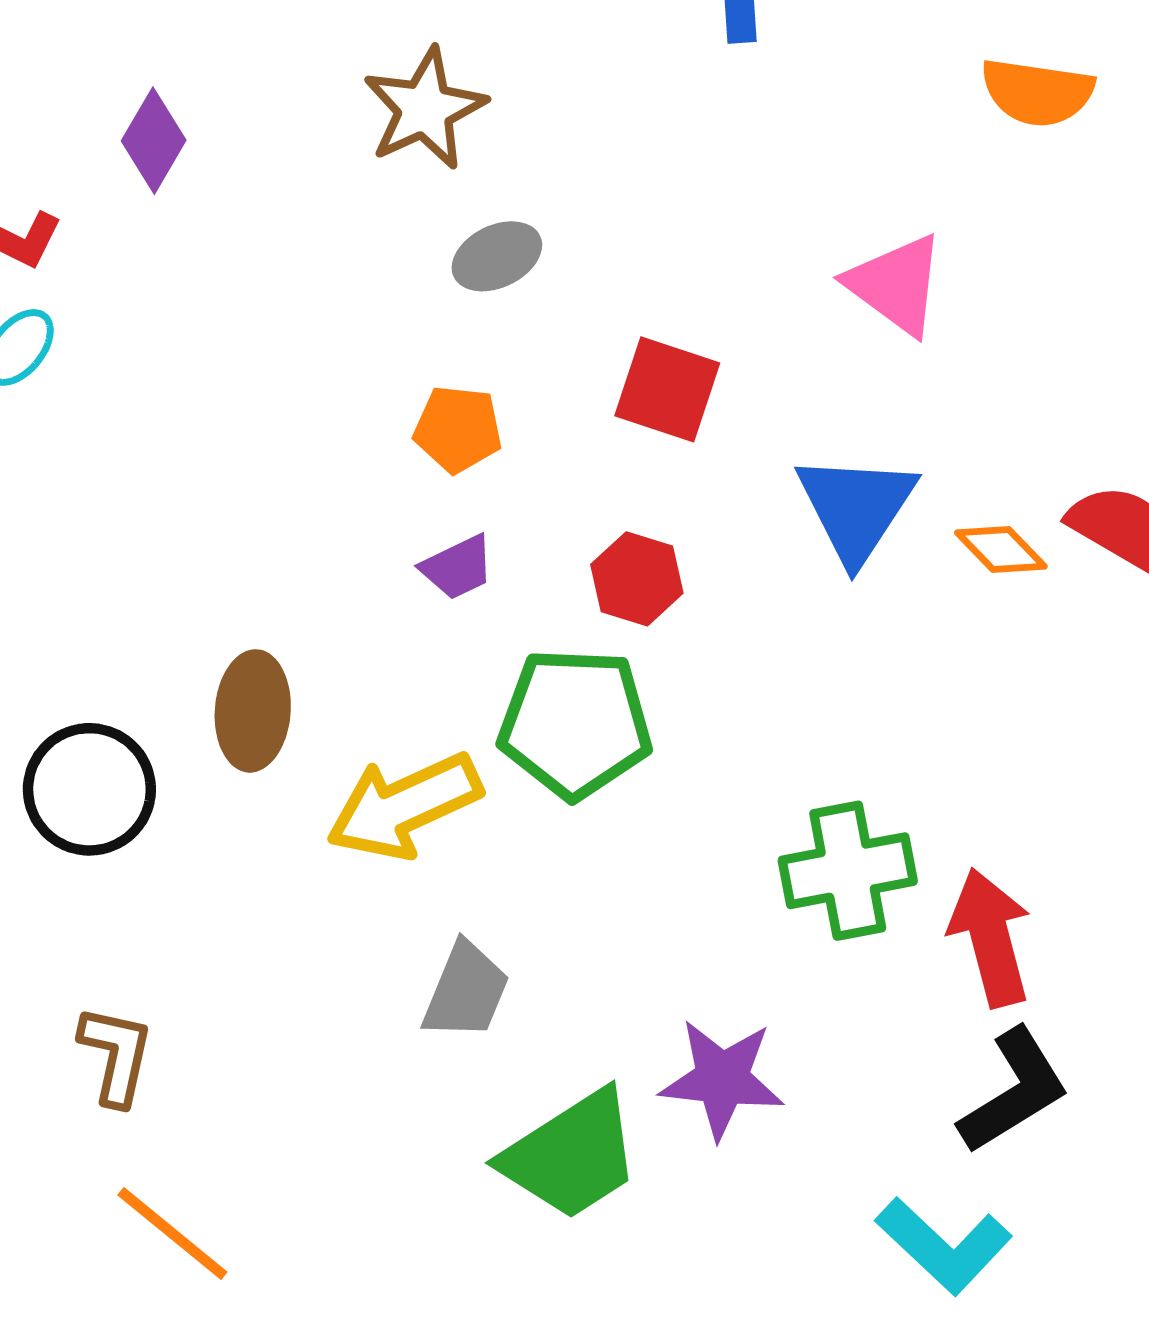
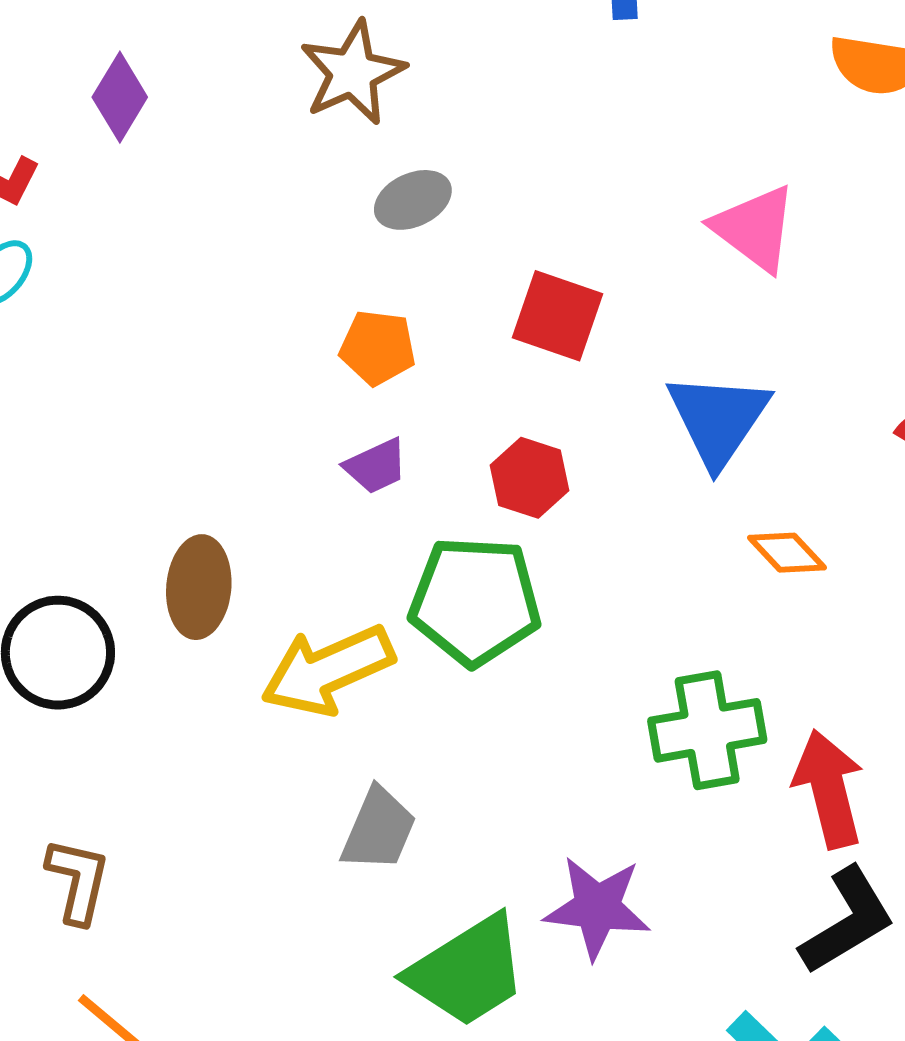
orange diamond: (1001, 549) -> (787, 553), moved

